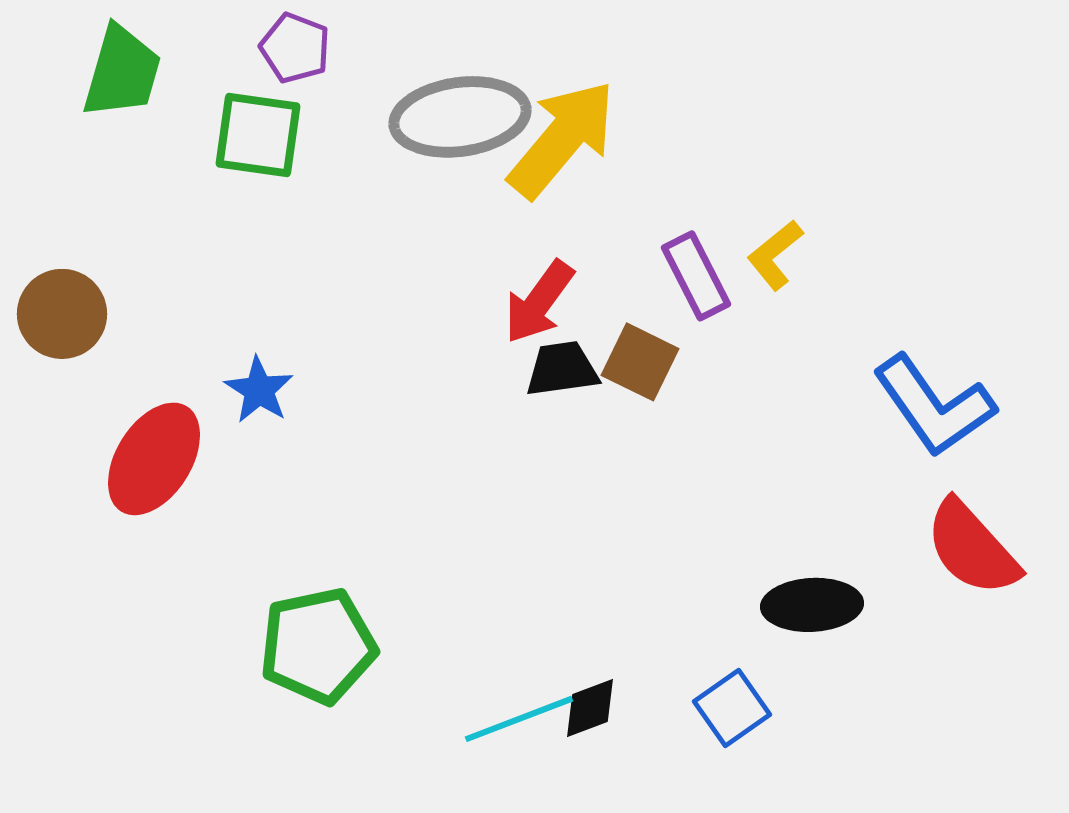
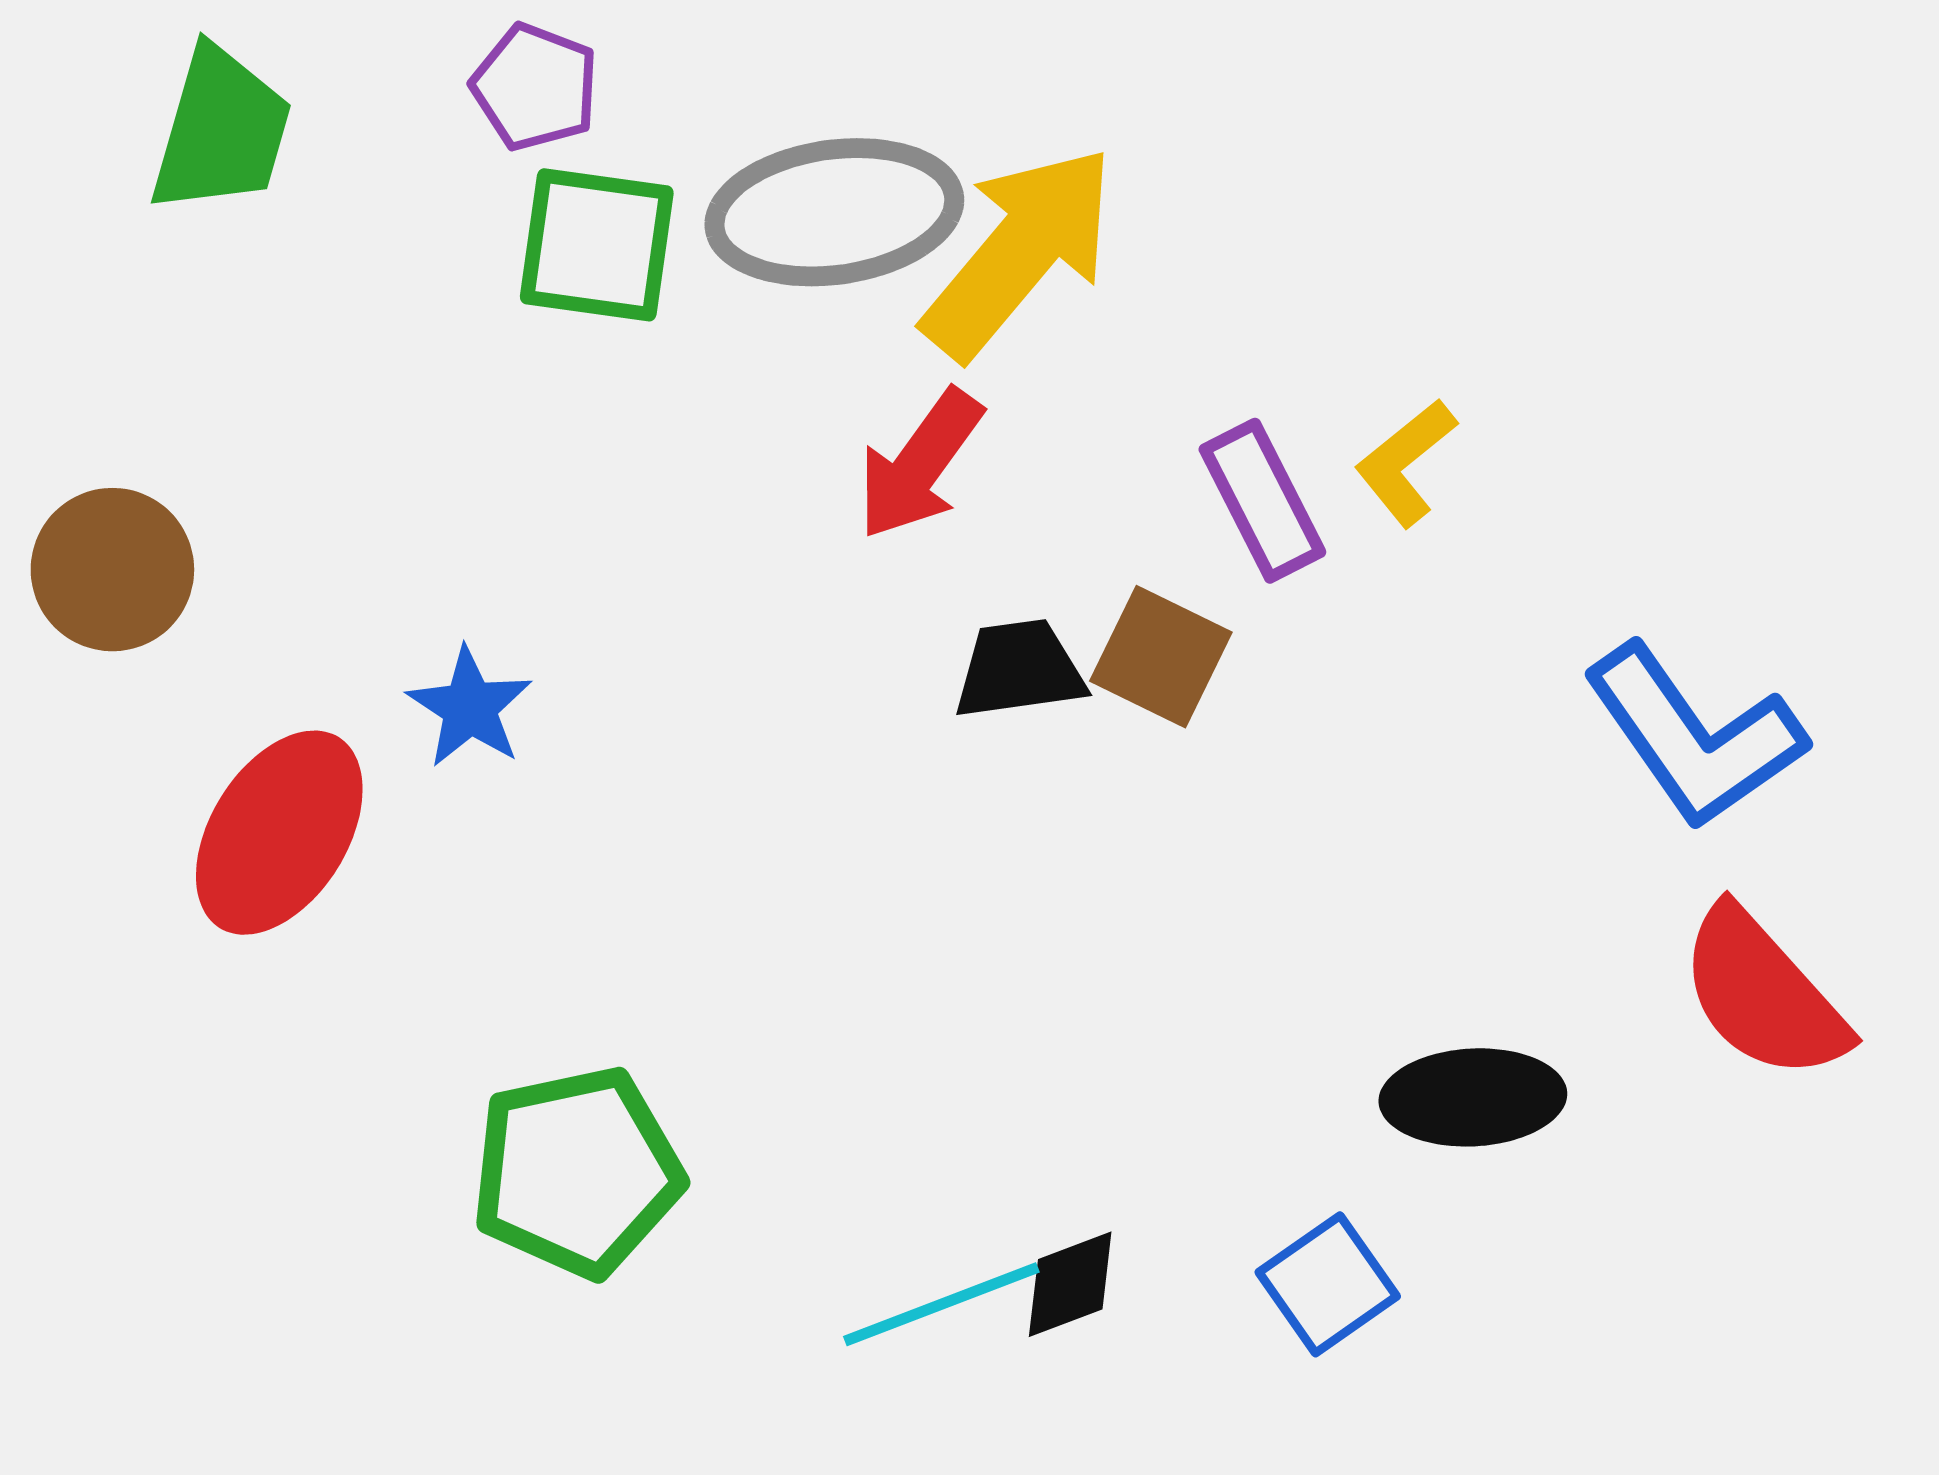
green square: (258, 135) -> (597, 245), moved
red arrow: (539, 302) -> (920, 464), moved

